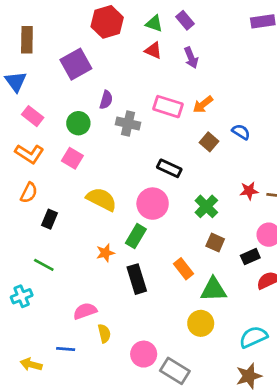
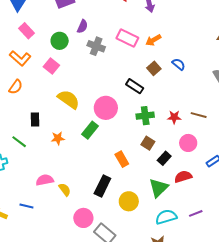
black rectangle: (169, 168) -> (135, 86), moved
red star: (249, 191) -> (174, 117), moved
green cross: (206, 206) -> (145, 116), turned 30
black rectangle: (50, 219) -> (35, 119), moved, turned -32
orange star: (105, 253) -> (58, 138), moved
black rectangle: (250, 257) -> (164, 158), moved, turned -32
black rectangle: (137, 279) -> (102, 186), moved, turned 35
green triangle: (213, 290) -> (159, 188), moved, turned -50
yellow semicircle: (104, 333) -> (65, 189), moved, turned -32

